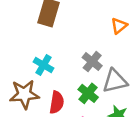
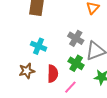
brown star: (24, 94) -> (27, 71), size x0.7

